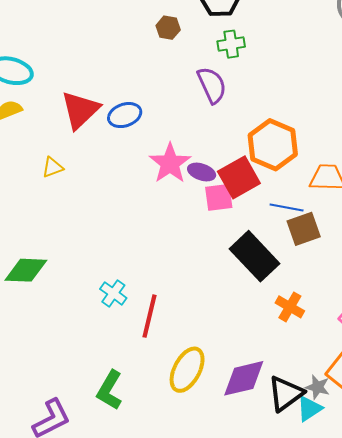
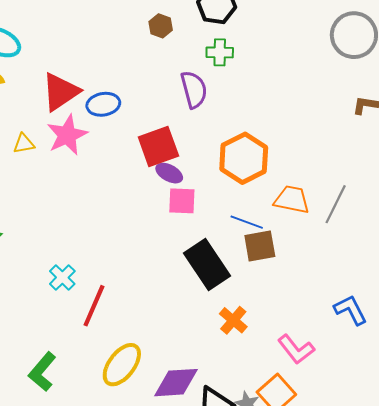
pink star: (170, 163) -> (67, 135), moved
red square: (239, 177) -> (158, 147), moved

